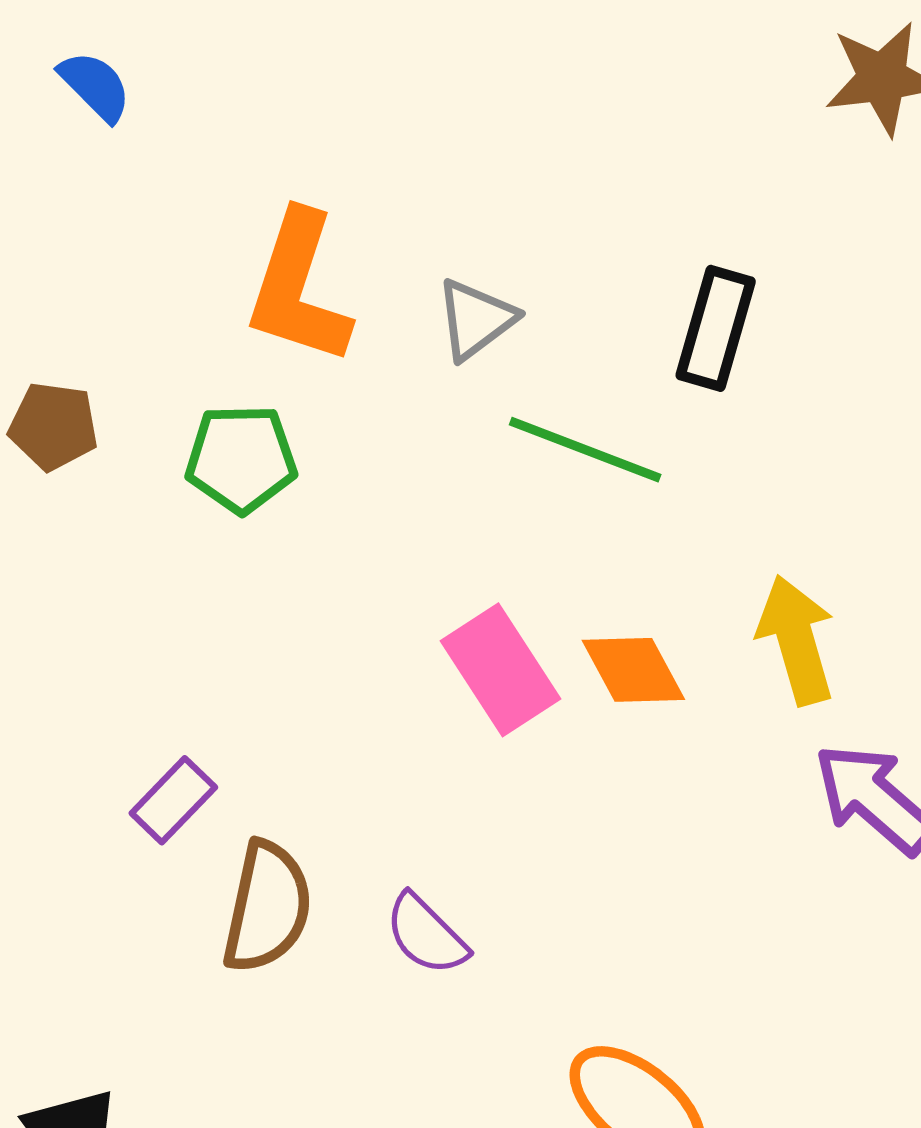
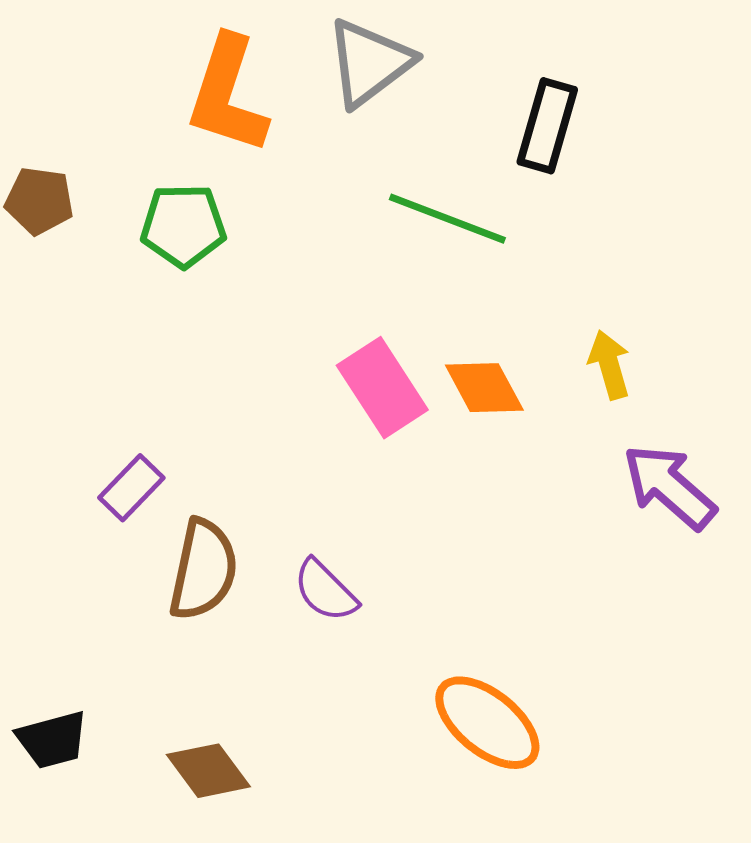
gray triangle: (476, 319) -> (369, 63), moved, size x1.4
yellow arrow: (796, 640) -> (609, 365), size x0.7

